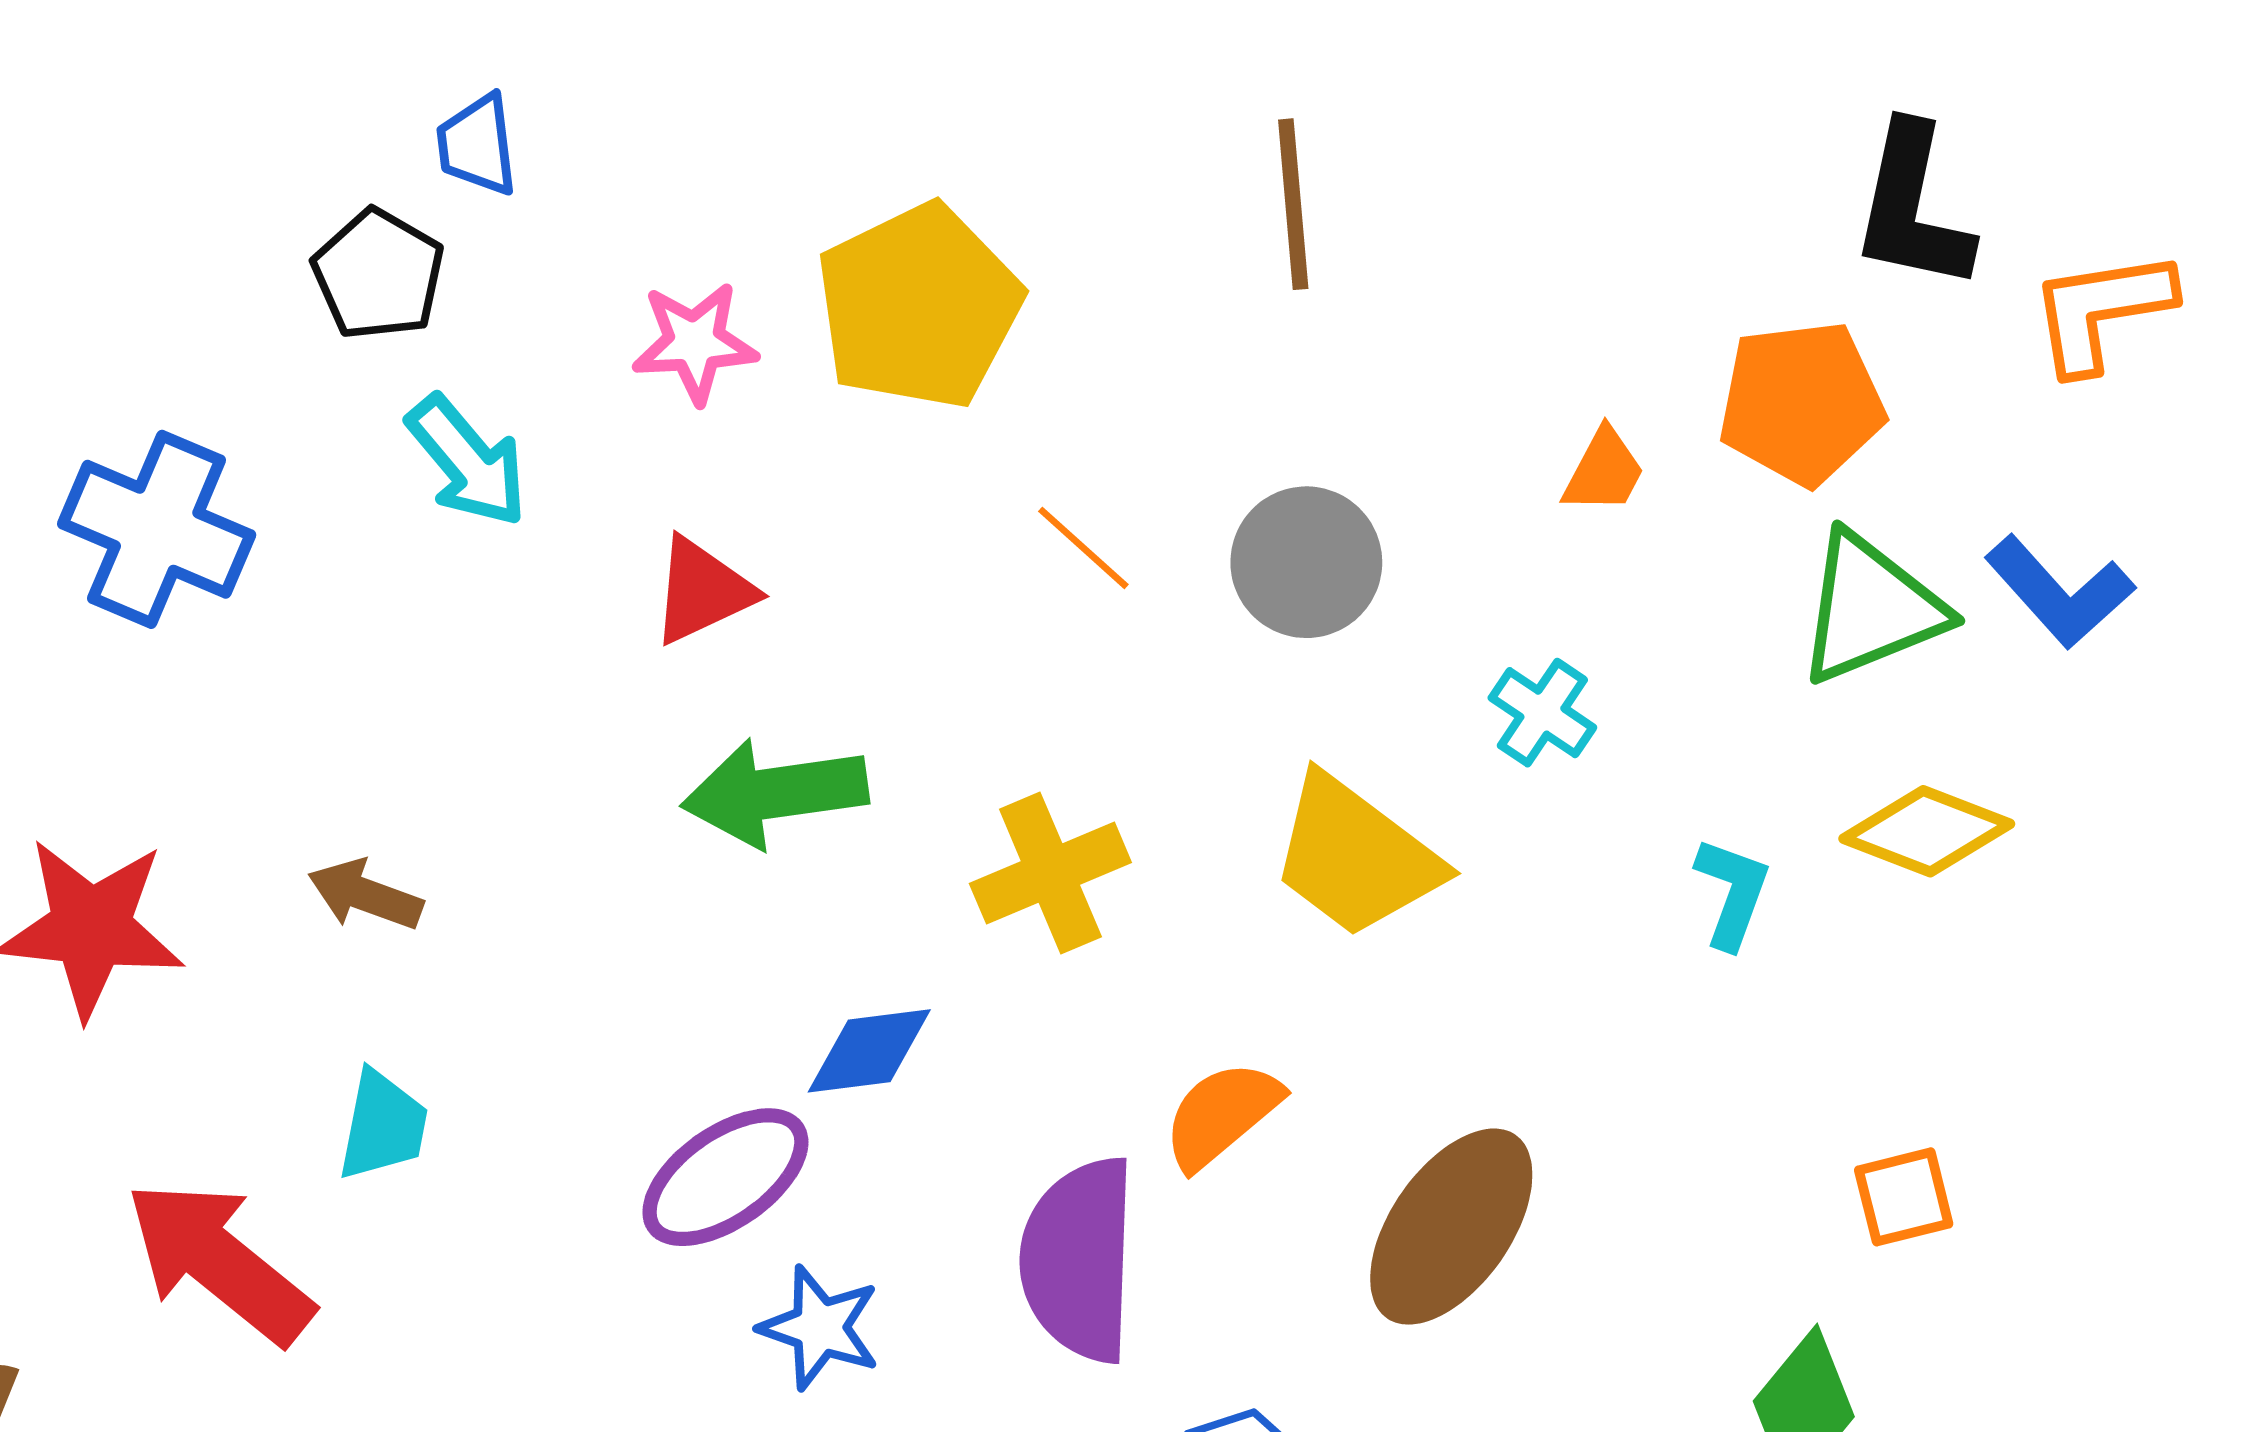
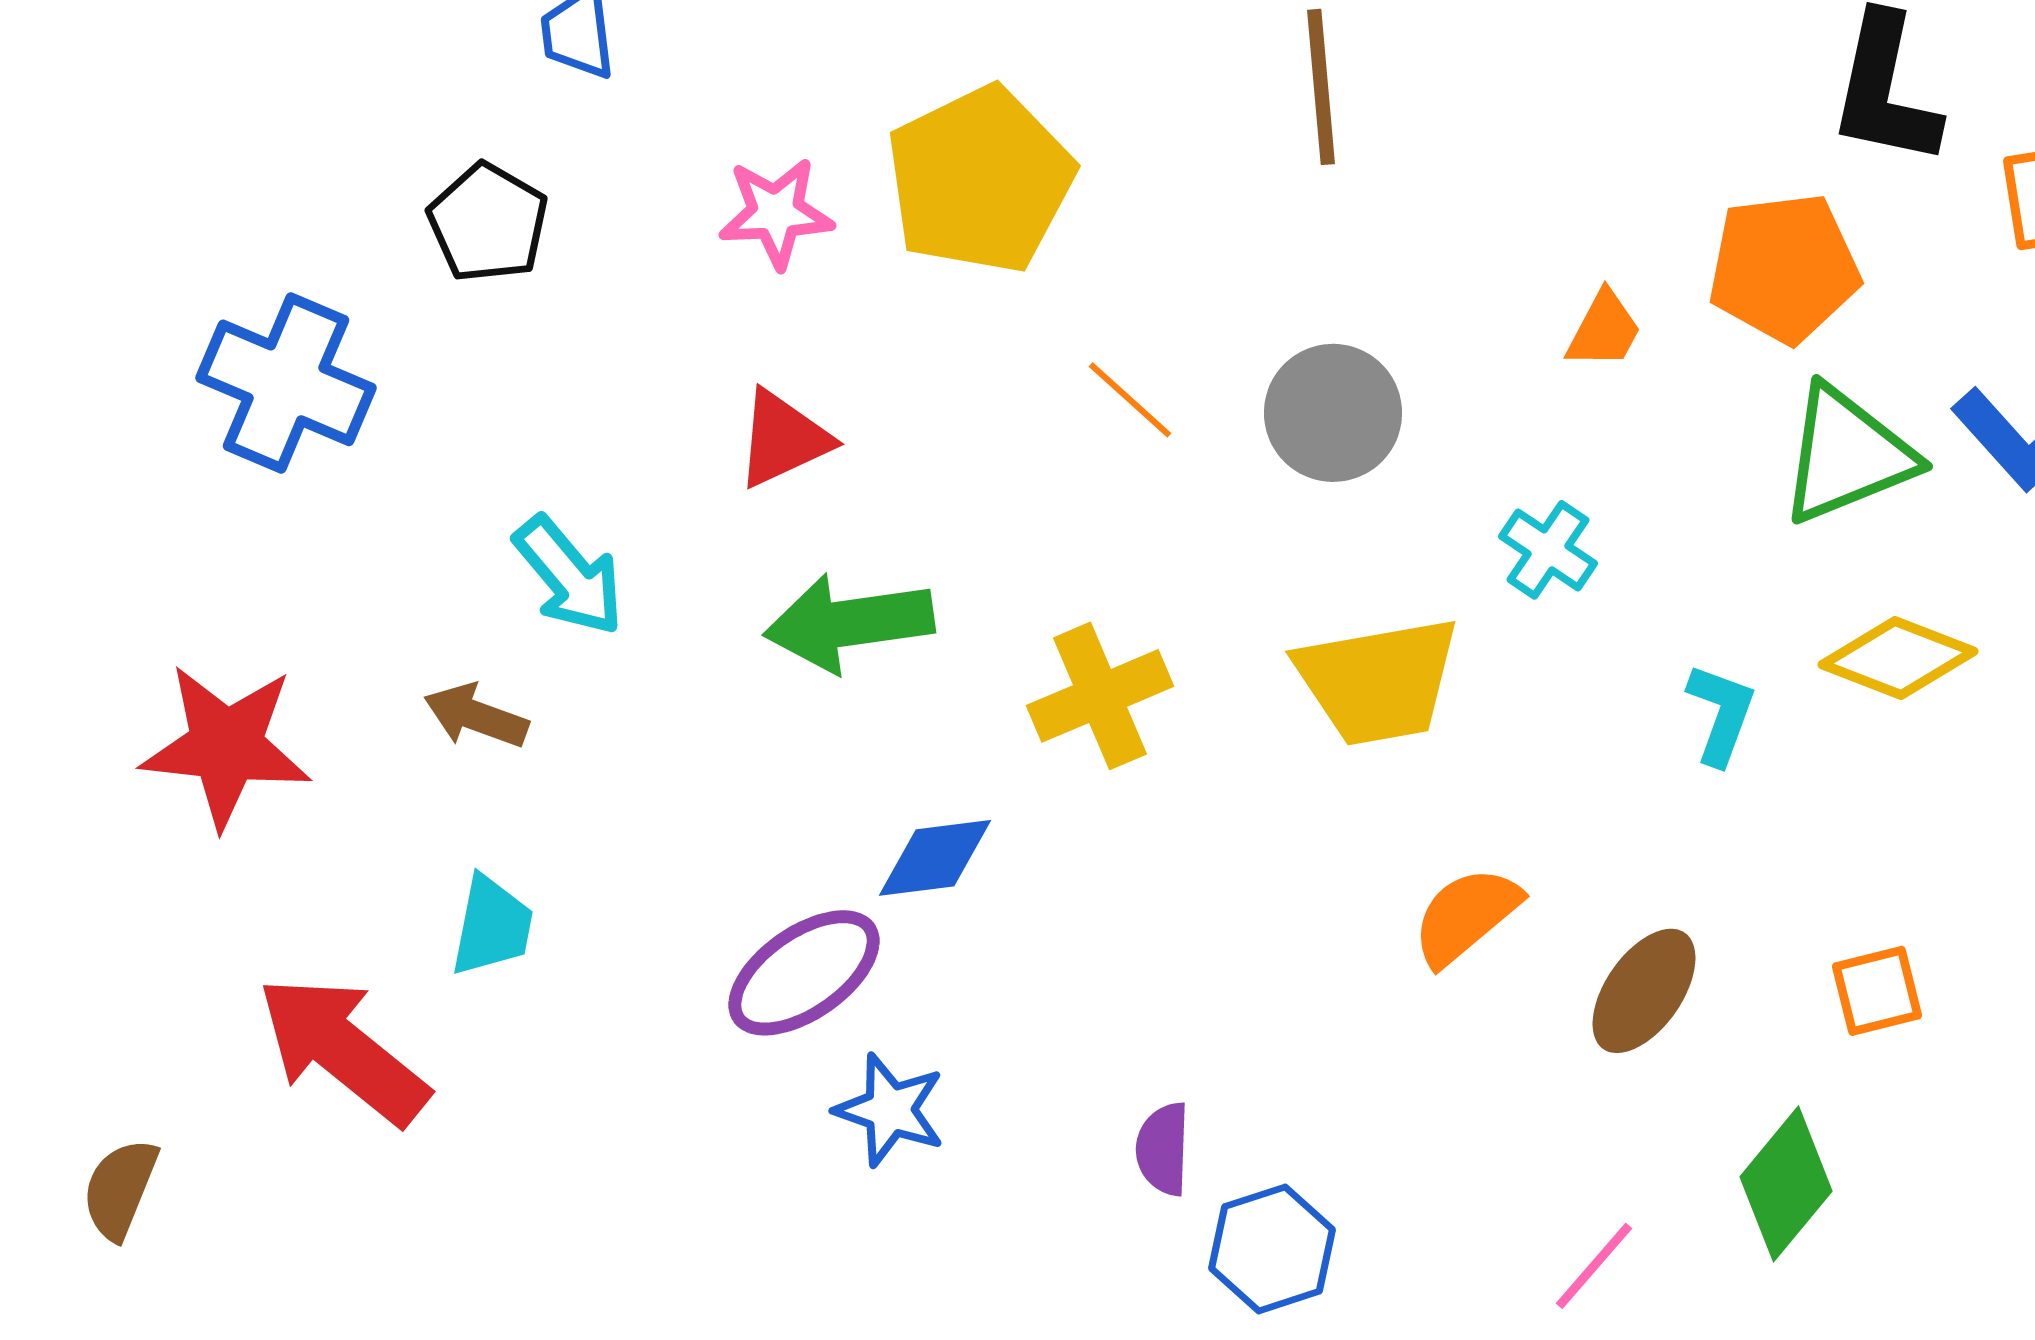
black pentagon: (378, 275) -> (488, 223), moved
cyan arrow: (467, 461) -> (569, 576), moved
yellow trapezoid: (1356, 857) -> (1378, 681), turned -47
orange semicircle: (1222, 1115) -> (1466, 916), moved
brown ellipse: (1451, 1227) -> (1644, 991), moved, size x0.7
purple semicircle: (1079, 1260) -> (1163, 1149), moved, size x0.5

